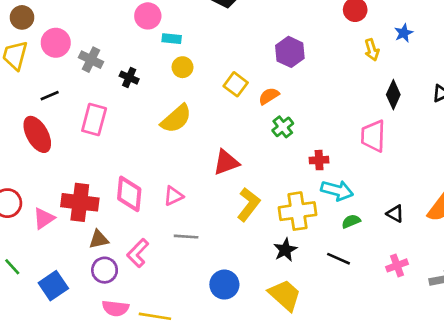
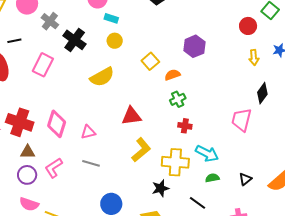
black cross: (129, 78) -> (75, 40), size x1.6
red cross: (319, 160) -> (185, 126), moved
black triangle: (395, 214) -> (245, 179), turned 40

